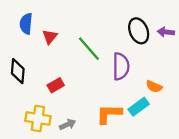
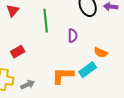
green line: (89, 49) -> (46, 21), turned 35
purple semicircle: (121, 66) -> (73, 36), size x0.6

